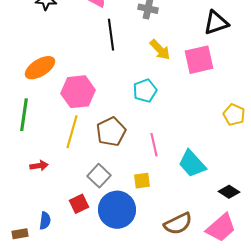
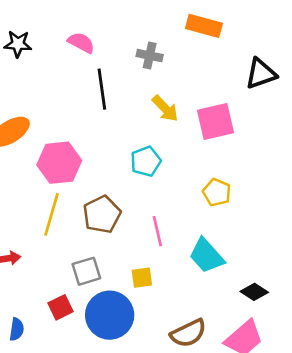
black triangle: (216, 23) -> (261, 74), moved
yellow pentagon: (234, 115) -> (217, 192), moved
gray square: (99, 176) -> (86, 271), turned 30

